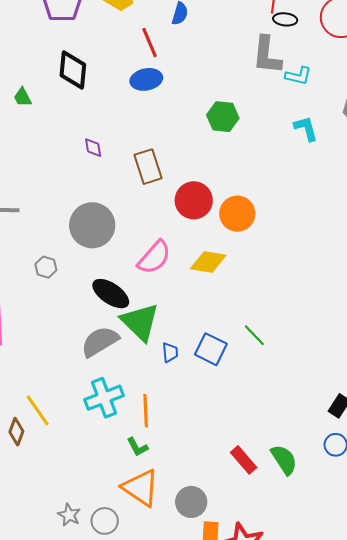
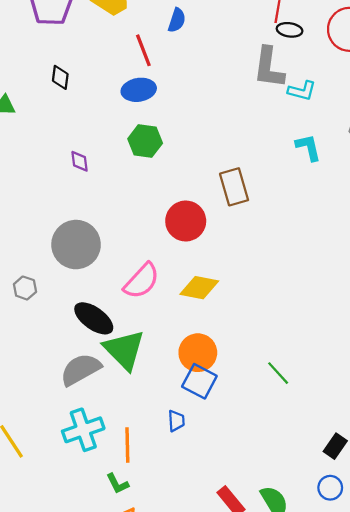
black diamond: (73, 70) -> (60, 77), size x0.6
green hexagon: (223, 117) -> (145, 141), moved
brown rectangle: (148, 167) -> (234, 187), moved
orange circle: (237, 214) -> (198, 353), moved
green line: (254, 335) -> (278, 373), moved
blue trapezoid: (170, 353) -> (176, 421), moved

